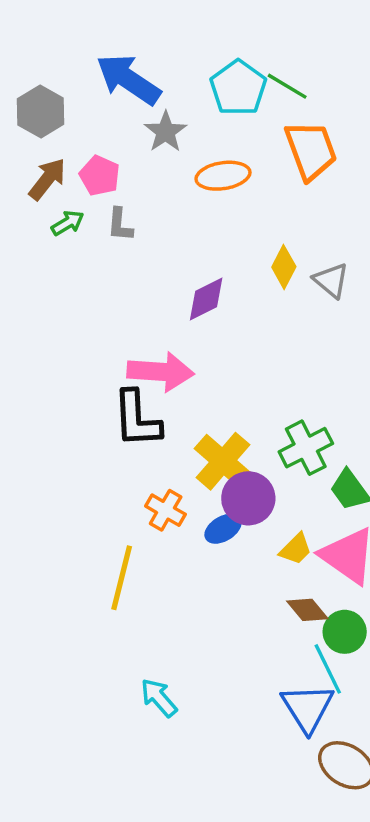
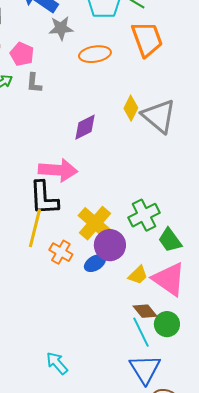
gray star: (166, 132) -> (61, 28), turned 30
gray triangle: (331, 280) -> (159, 116), size x1.6
yellow line: (122, 578) -> (35, 228), moved
cyan line: (328, 669) -> (141, 332), moved

